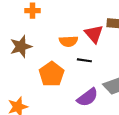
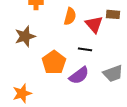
orange semicircle: (68, 41) -> (70, 16), moved, turned -72
purple semicircle: (88, 97) -> (79, 75), moved

